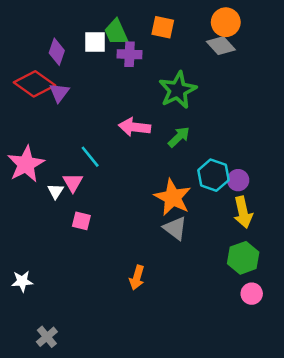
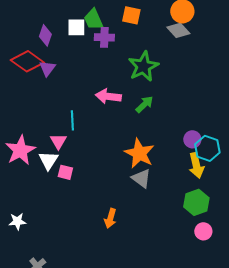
cyan line: (90, 157) -> (72, 120), turned 36
pink star: (26, 164) -> (20, 150), moved
cyan hexagon: (213, 175) -> (207, 148), moved
white triangle: (56, 191) -> (48, 160), moved, size x1.5

